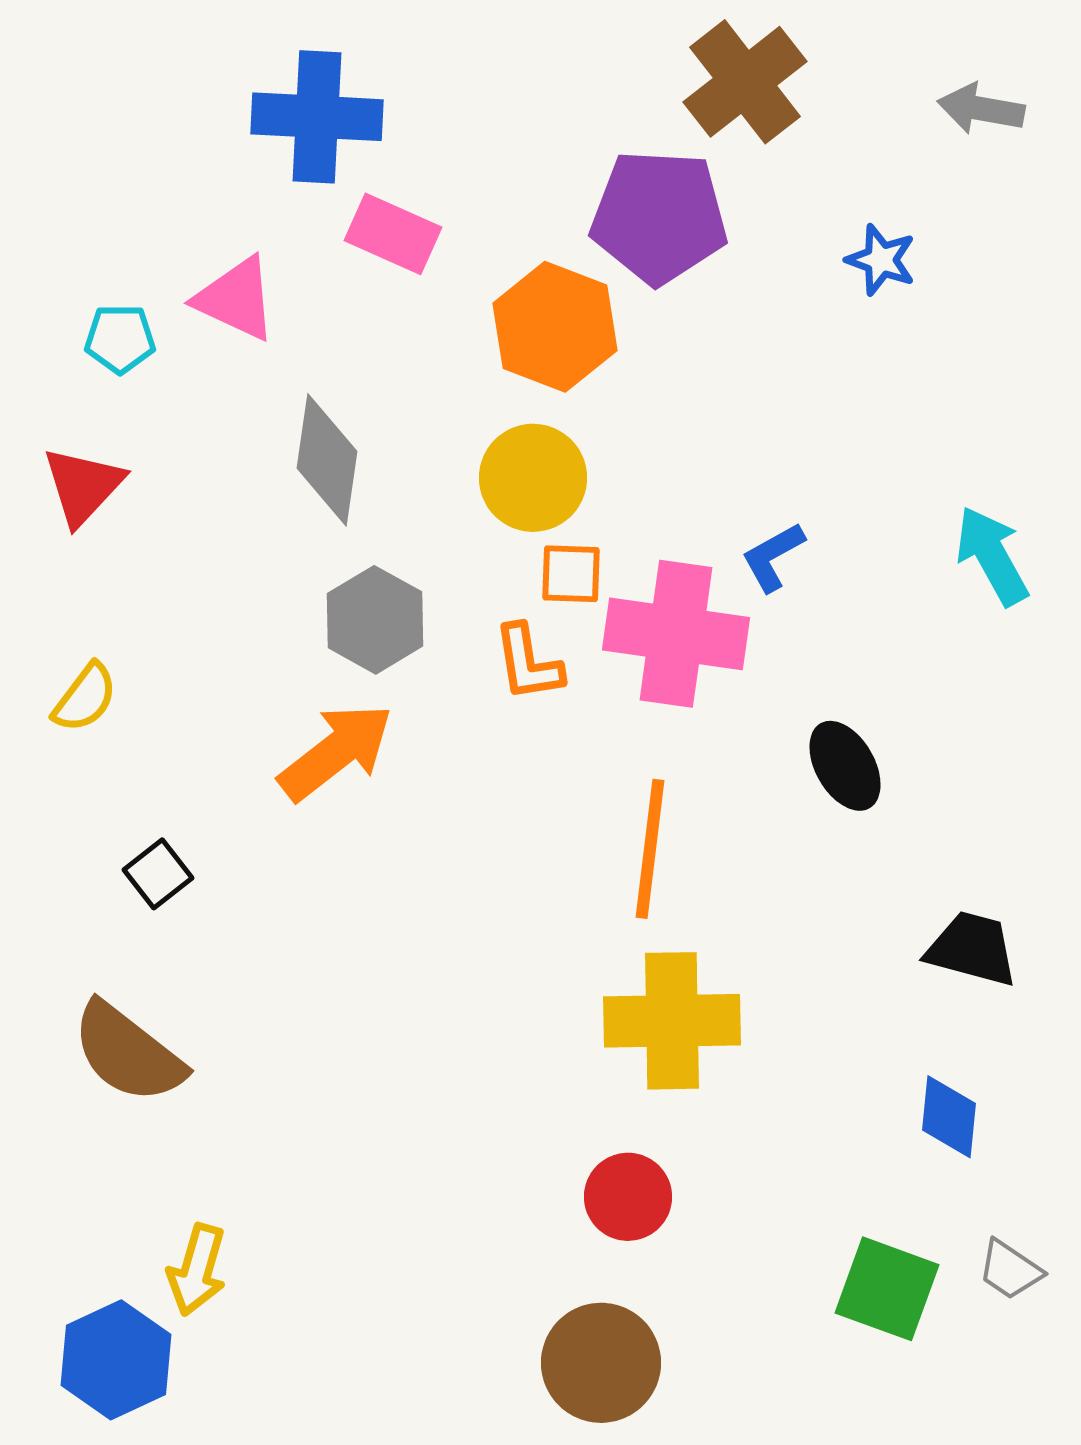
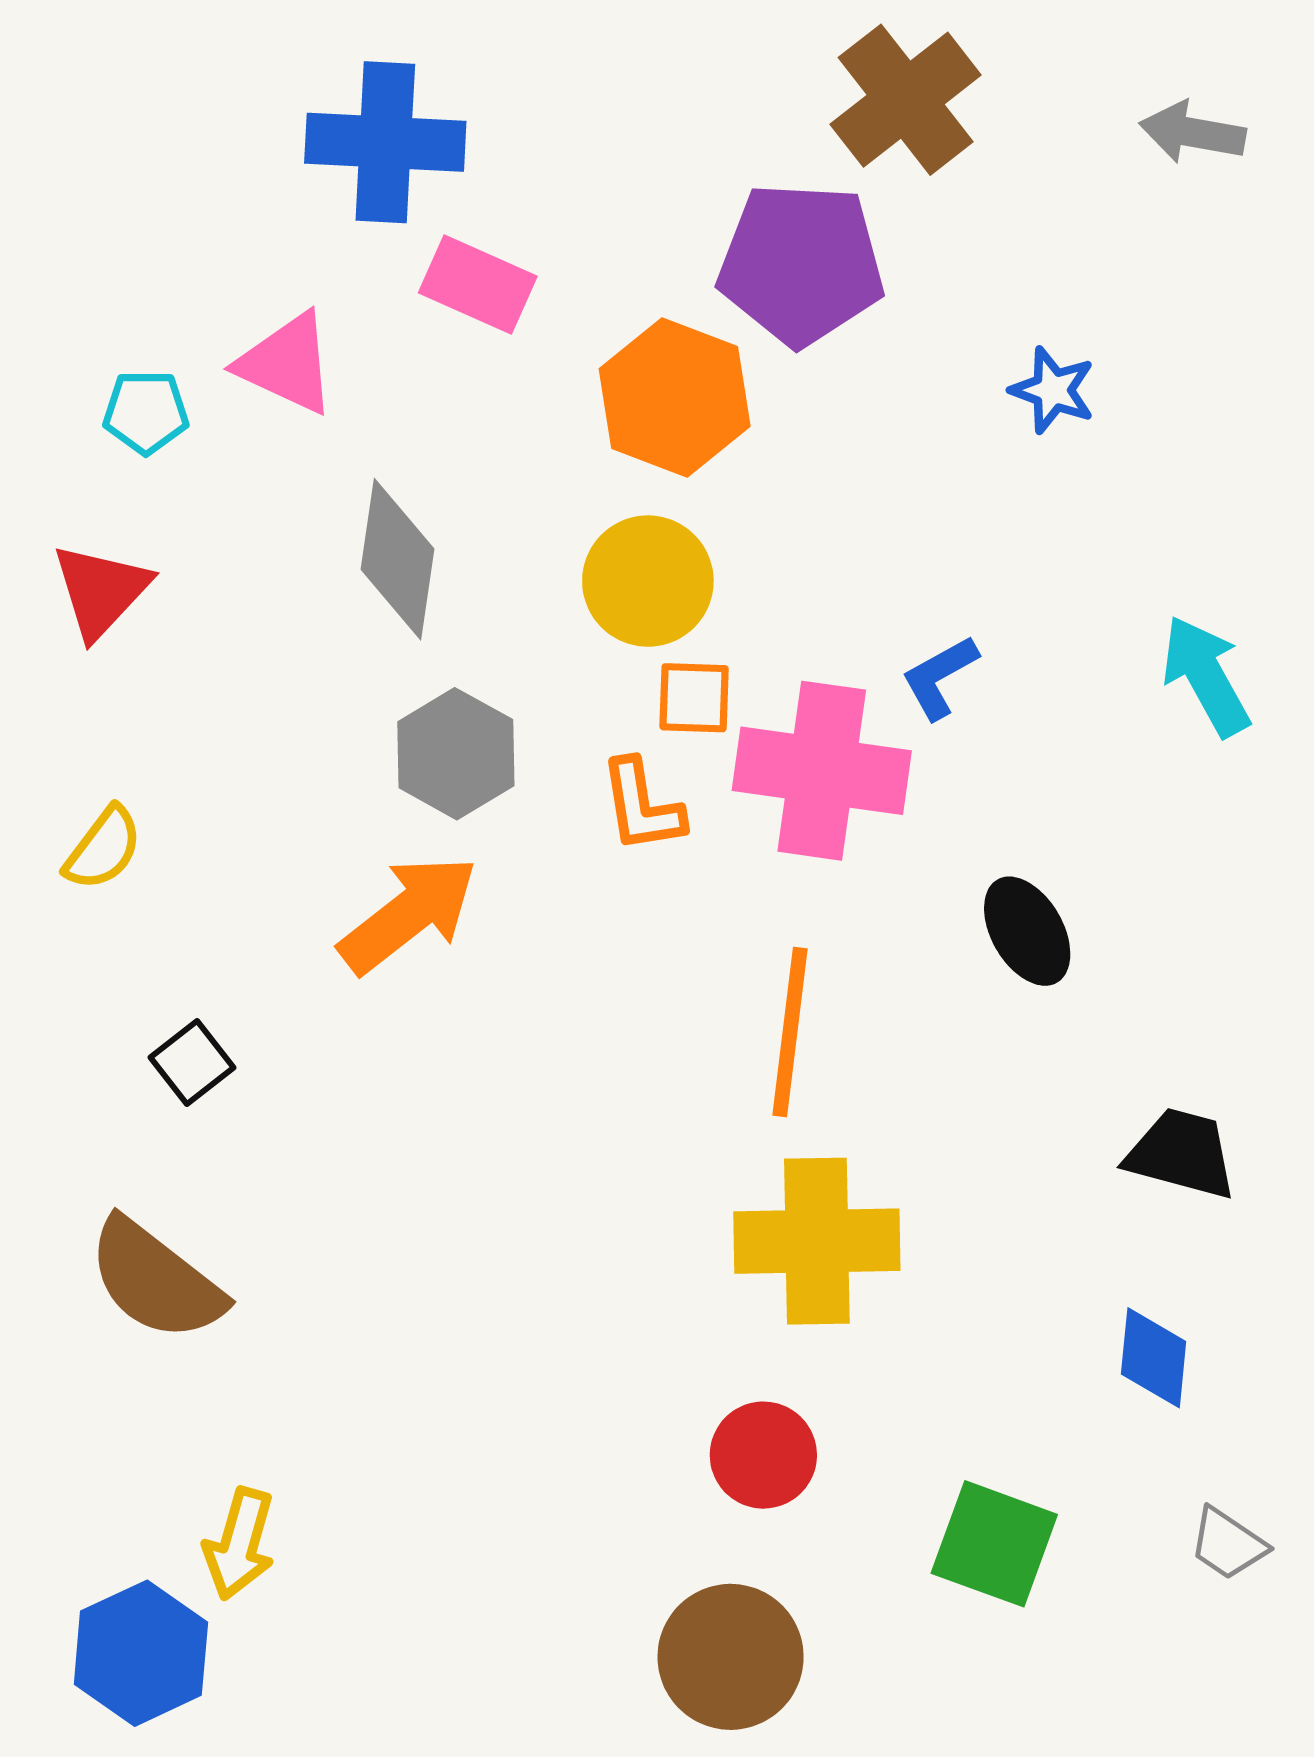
blue star: (881, 260) -> (1053, 390), moved
green square: (887, 1289) -> (994, 1544), moved

